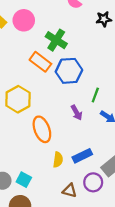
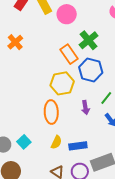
yellow hexagon: (18, 99) -> (62, 83), moved
cyan square: (24, 180) -> (24, 142), moved

